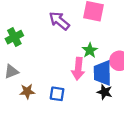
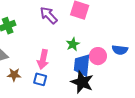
pink arrow: (78, 69) -> (43, 59), moved
black star: (105, 92) -> (82, 82), size x1.6

